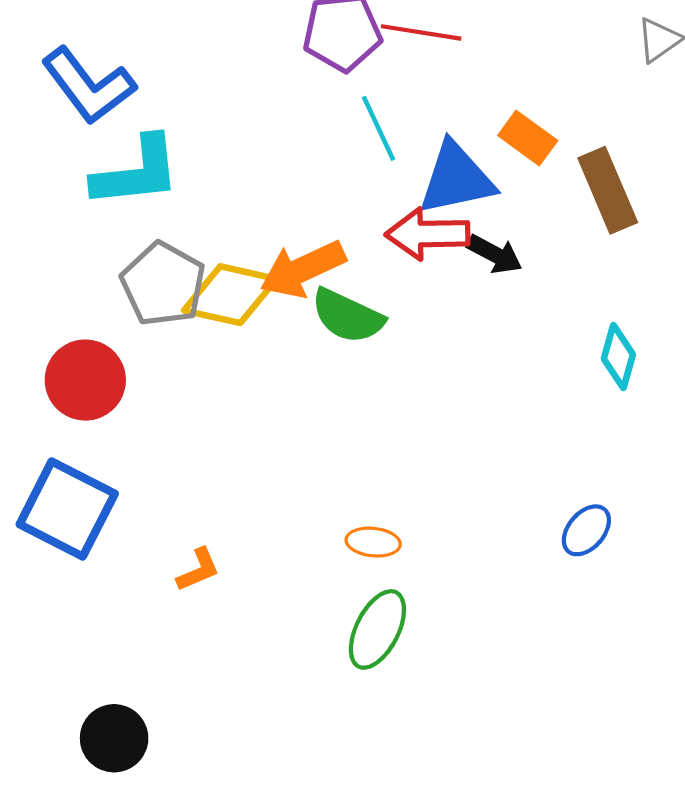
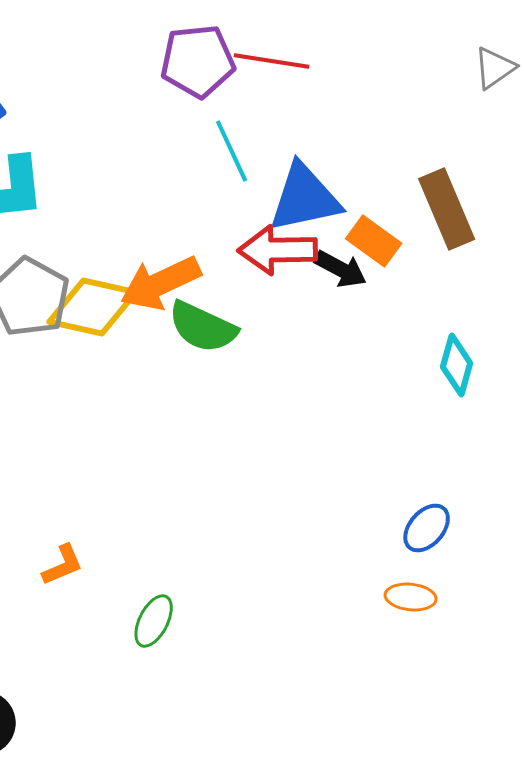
orange rectangle: (528, 138) -> (374, 241), moved
orange ellipse: (373, 542) -> (411, 597), moved
green ellipse: (377, 629) -> (154, 621), moved, size x0.7

